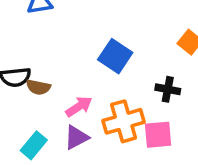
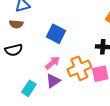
blue square: (115, 56) -> (56, 34), moved
brown semicircle: (38, 87) -> (16, 24), moved

